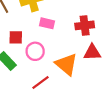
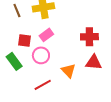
pink rectangle: (47, 23) -> (46, 35), moved, turned -56
orange triangle: (66, 64) -> (68, 71), size x0.7

